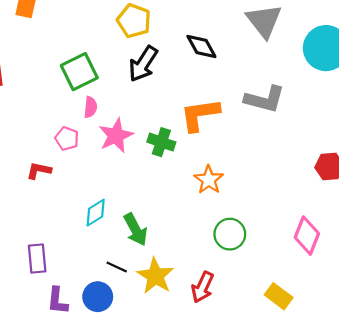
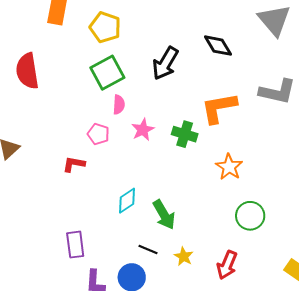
yellow pentagon: (134, 21) -> (105, 27), moved
pink star: (116, 136) -> (143, 130), size x0.7
yellow star: (155, 276) -> (184, 256), size x0.6

